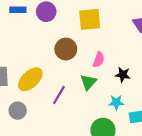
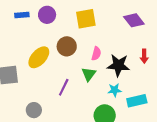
black star: (123, 75) -> (118, 65), size x1.6
yellow ellipse: (30, 79) -> (39, 57), moved
gray circle: (18, 111) -> (34, 110), moved

